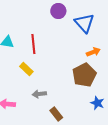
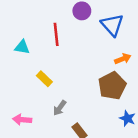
red line: (33, 44) -> (56, 34), moved
gray arrow: (39, 94) -> (60, 108), turned -48

